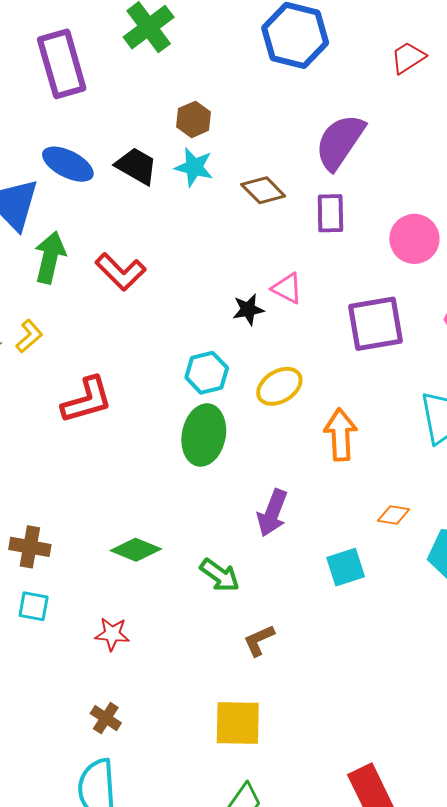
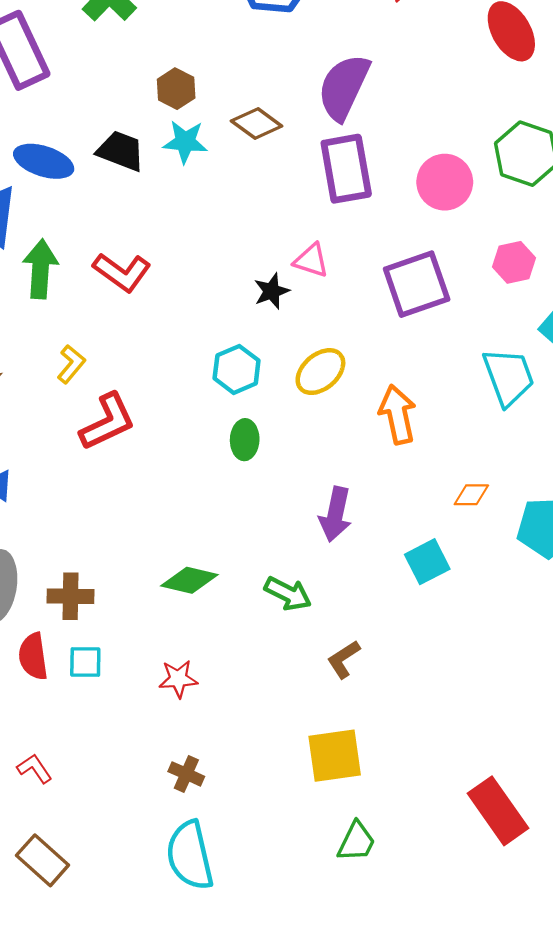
brown diamond: (263, 190) -> (257, 124), moved
purple rectangle: (330, 213) -> (346, 169), size x1.5
yellow L-shape: (29, 336) -> (71, 364), moved
green ellipse: (204, 435) -> (245, 440), size x0.6

